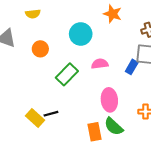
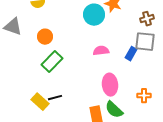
cyan circle: (81, 34) -> (94, 15), moved
green rectangle: (67, 74) -> (52, 62), moved

